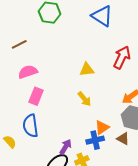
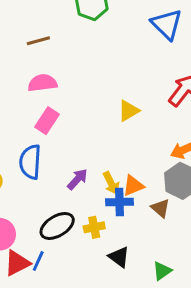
yellow triangle: (87, 70) -> (129, 111), moved, turned -35
yellow arrow: (84, 99) -> (111, 183), moved
purple arrow: (66, 147) -> (77, 179), moved

